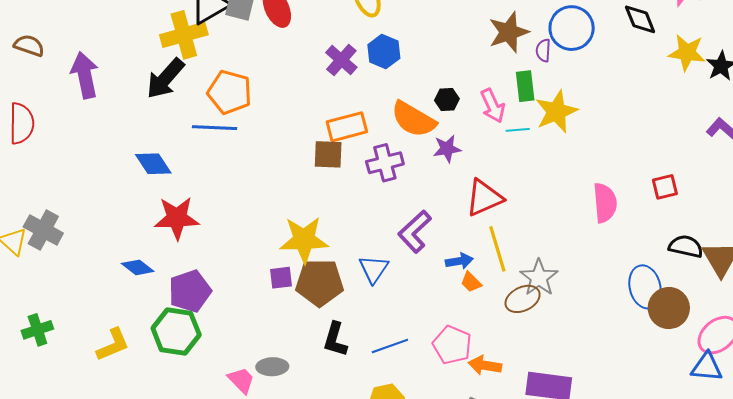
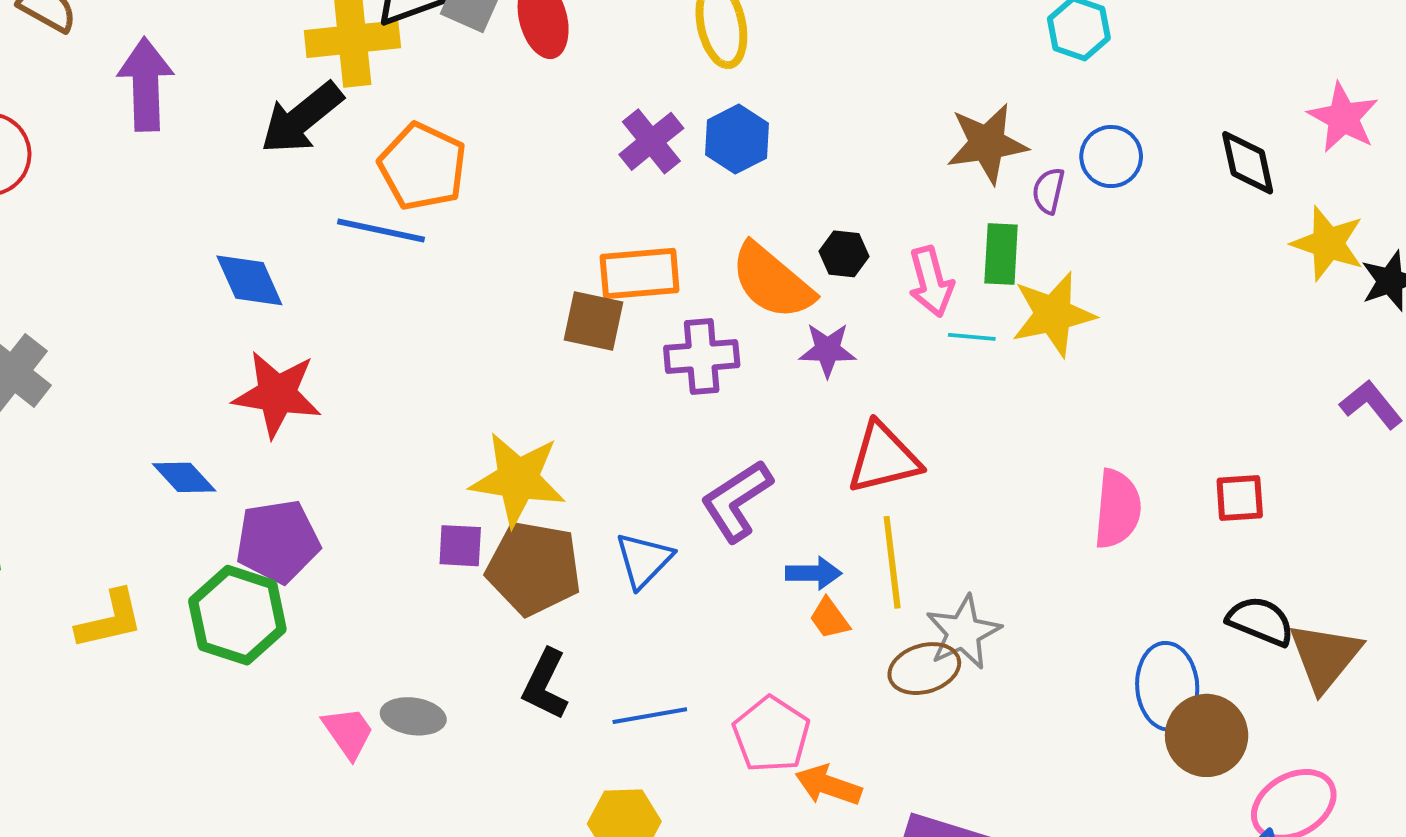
blue circle: (572, 28) -> (1111, 157), size x0.7

